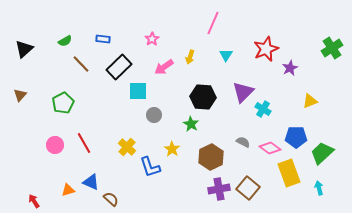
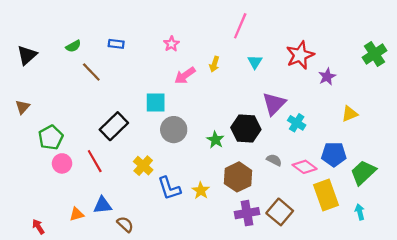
black rectangle: (119, 67) -> (114, 126), moved
black hexagon: (203, 97) -> (246, 128), moved
green pentagon: (63, 103) -> (51, 137), moved
gray circle: (154, 115) -> (174, 130), size x1.5
yellow star: (172, 149) -> (201, 190), moved
blue triangle: (91, 182) -> (103, 205), turned -30

